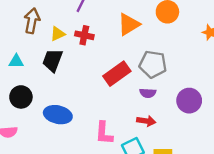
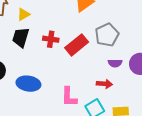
red cross: (84, 35) -> (51, 39), moved
gray pentagon: (153, 64) -> (107, 35), turned -30
purple semicircle: (148, 93) -> (115, 63), moved

